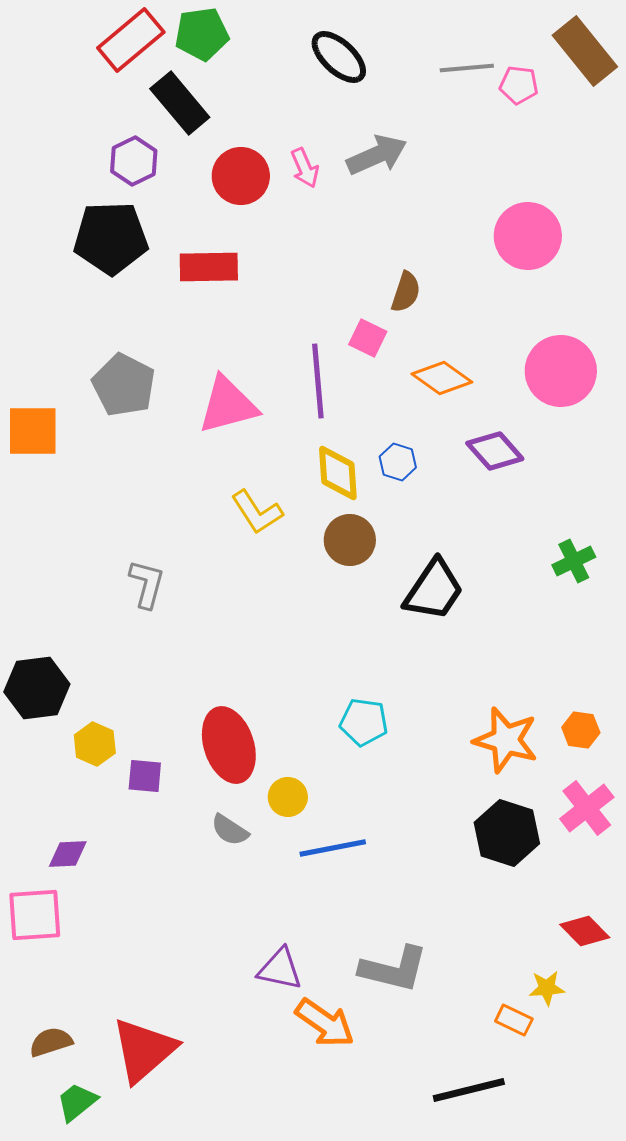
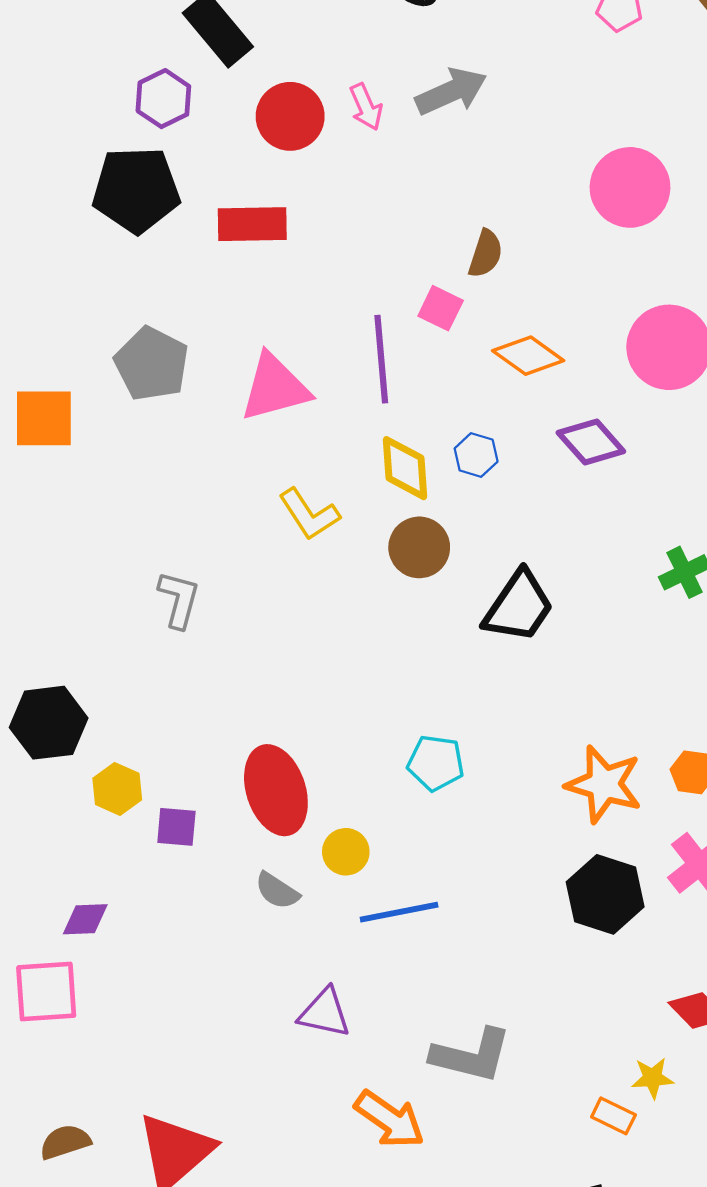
purple triangle: (280, 969) -> (324, 1013), moved

